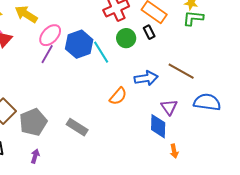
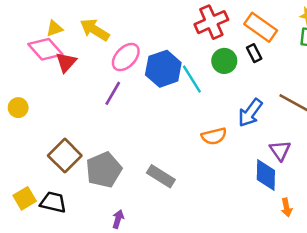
purple line: (47, 54) -> (113, 93), moved
blue arrow: (146, 78) -> (250, 113), turned 135
orange semicircle: (118, 96) -> (214, 136), turned 36
purple arrow: (35, 156) -> (118, 219), moved

